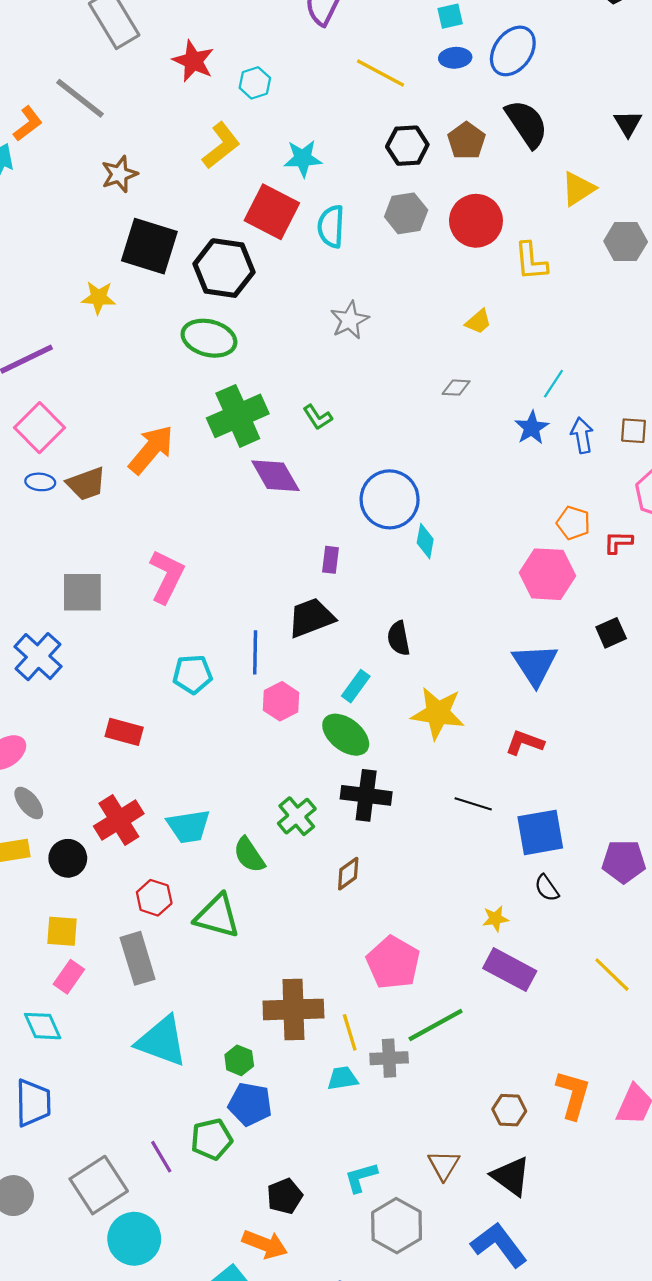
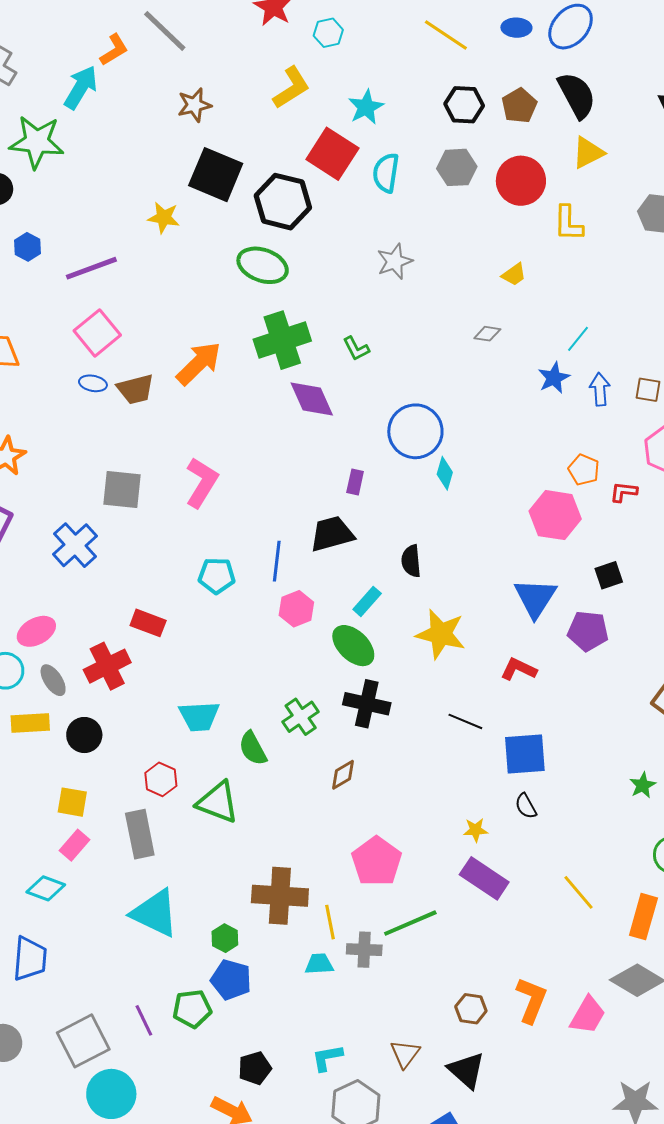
cyan star: (303, 158) -> (366, 107), turned -30
yellow triangle: (578, 189) -> (588, 153), moved
red cross: (119, 820) -> (107, 666), moved
purple pentagon: (624, 861) -> (588, 631), moved
cyan diamond: (43, 1026) -> (46, 888), turned -51

